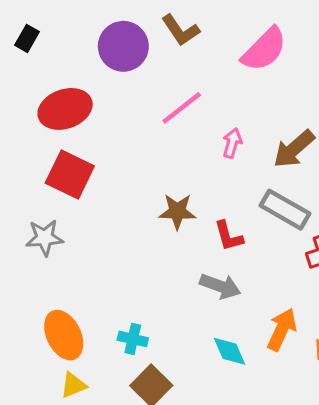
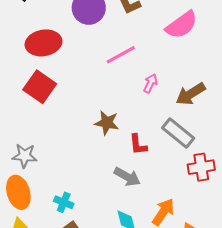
gray star: (45, 238) -> (25, 156), moved

